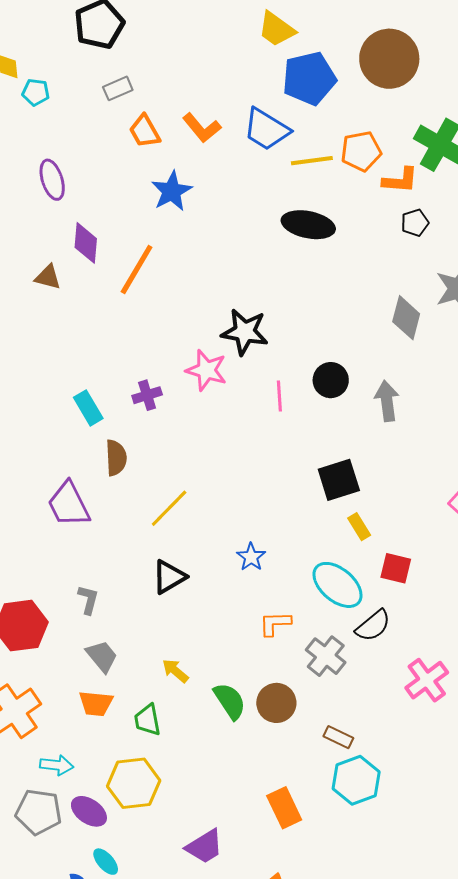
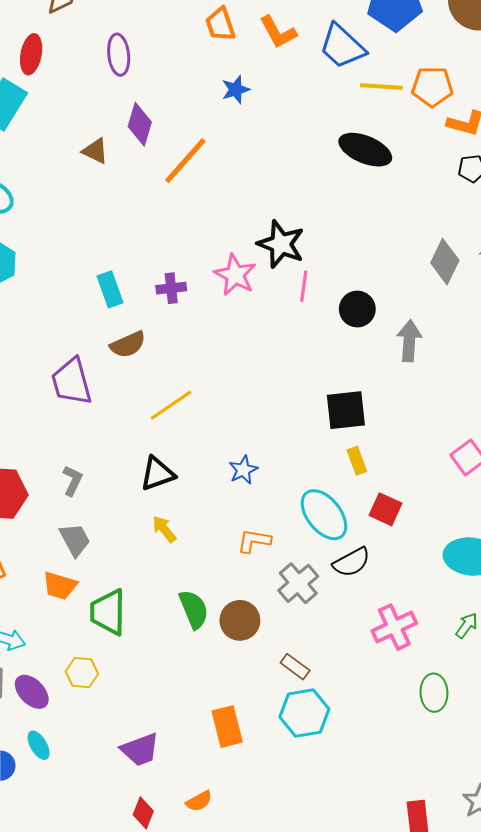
blue star: (172, 191) -> (236, 90), size x0.7
pink line: (279, 396) -> (304, 286), moved
brown semicircle: (116, 458) -> (128, 344), turned 57
yellow arrow: (175, 671) -> (164, 529), moved
green trapezoid: (147, 720) -> (108, 612), size x1.4
yellow hexagon: (134, 783) -> (82, 673), size x0.6

